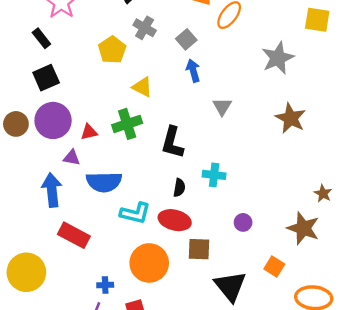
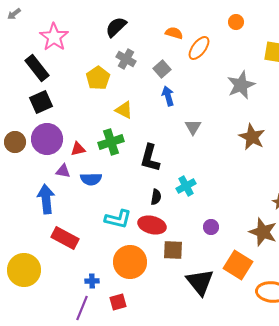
black rectangle: (41, 38) -> (37, 68), size x1.5
cyan cross: (214, 175) -> (186, 186), turned -36
blue semicircle: (104, 182) -> (91, 179), moved, size x0.7
orange square: (274, 266) -> (238, 265), size x1.6

